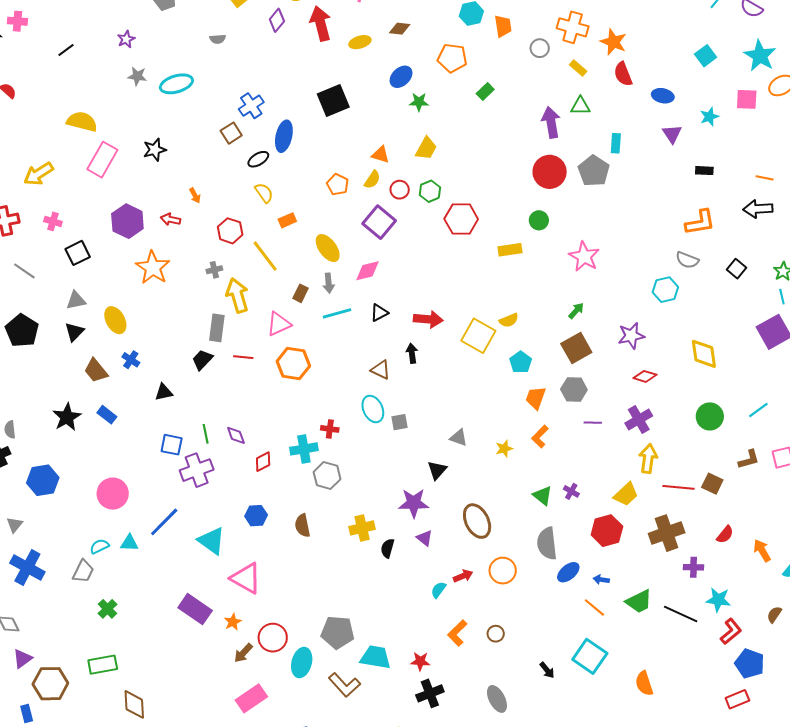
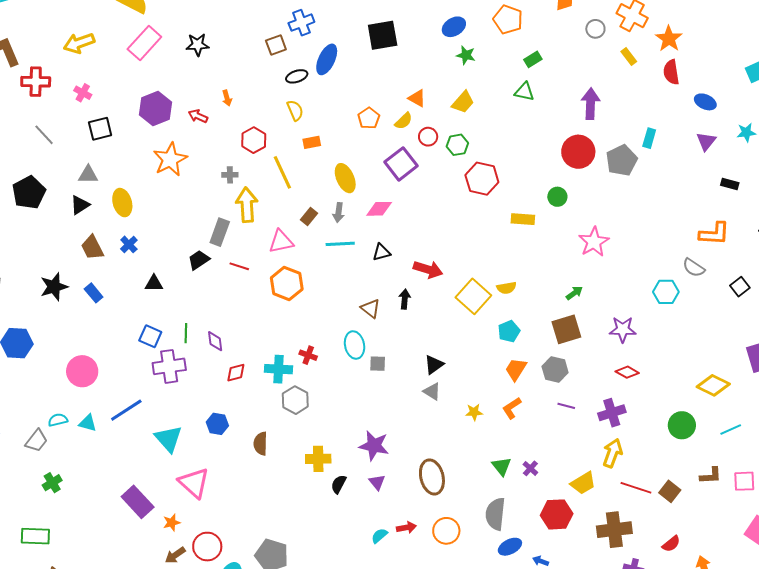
green triangle: (580, 106) -> (524, 92), moved
yellow diamond: (704, 354) -> (713, 385), moved, turned -68
black triangle: (437, 470) -> (434, 365), moved

